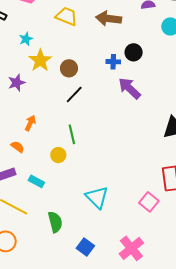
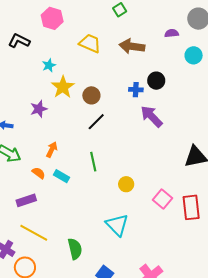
yellow circle: (58, 155) -> (126, 184), moved
cyan rectangle: (36, 181) -> (61, 176), moved
pink square: (149, 202) -> (162, 199), moved

